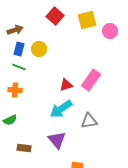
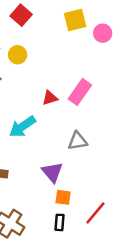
red square: (55, 16) -> (21, 15), moved
cyan arrow: (61, 109) -> (22, 127), moved
purple triangle: (57, 140) -> (52, 172), moved

